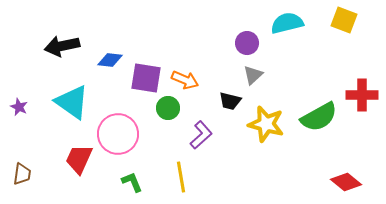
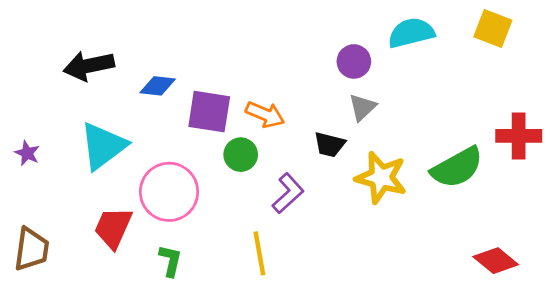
cyan triangle: (72, 102) -> (103, 146), turned 48
brown trapezoid: (22, 174) -> (31, 249), size x1.4
green L-shape: (132, 182) -> (170, 261), moved, turned 35

